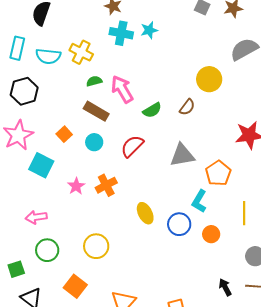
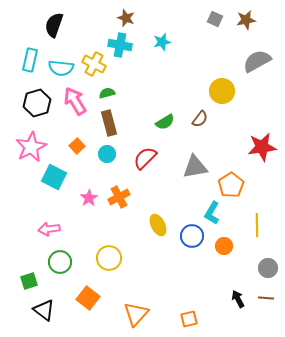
cyan cross: (121, 33) -> (120, 45), moved
pink arrow: (122, 89) -> (75, 101), moved
brown rectangle: (96, 111) -> (109, 123), turned 45

